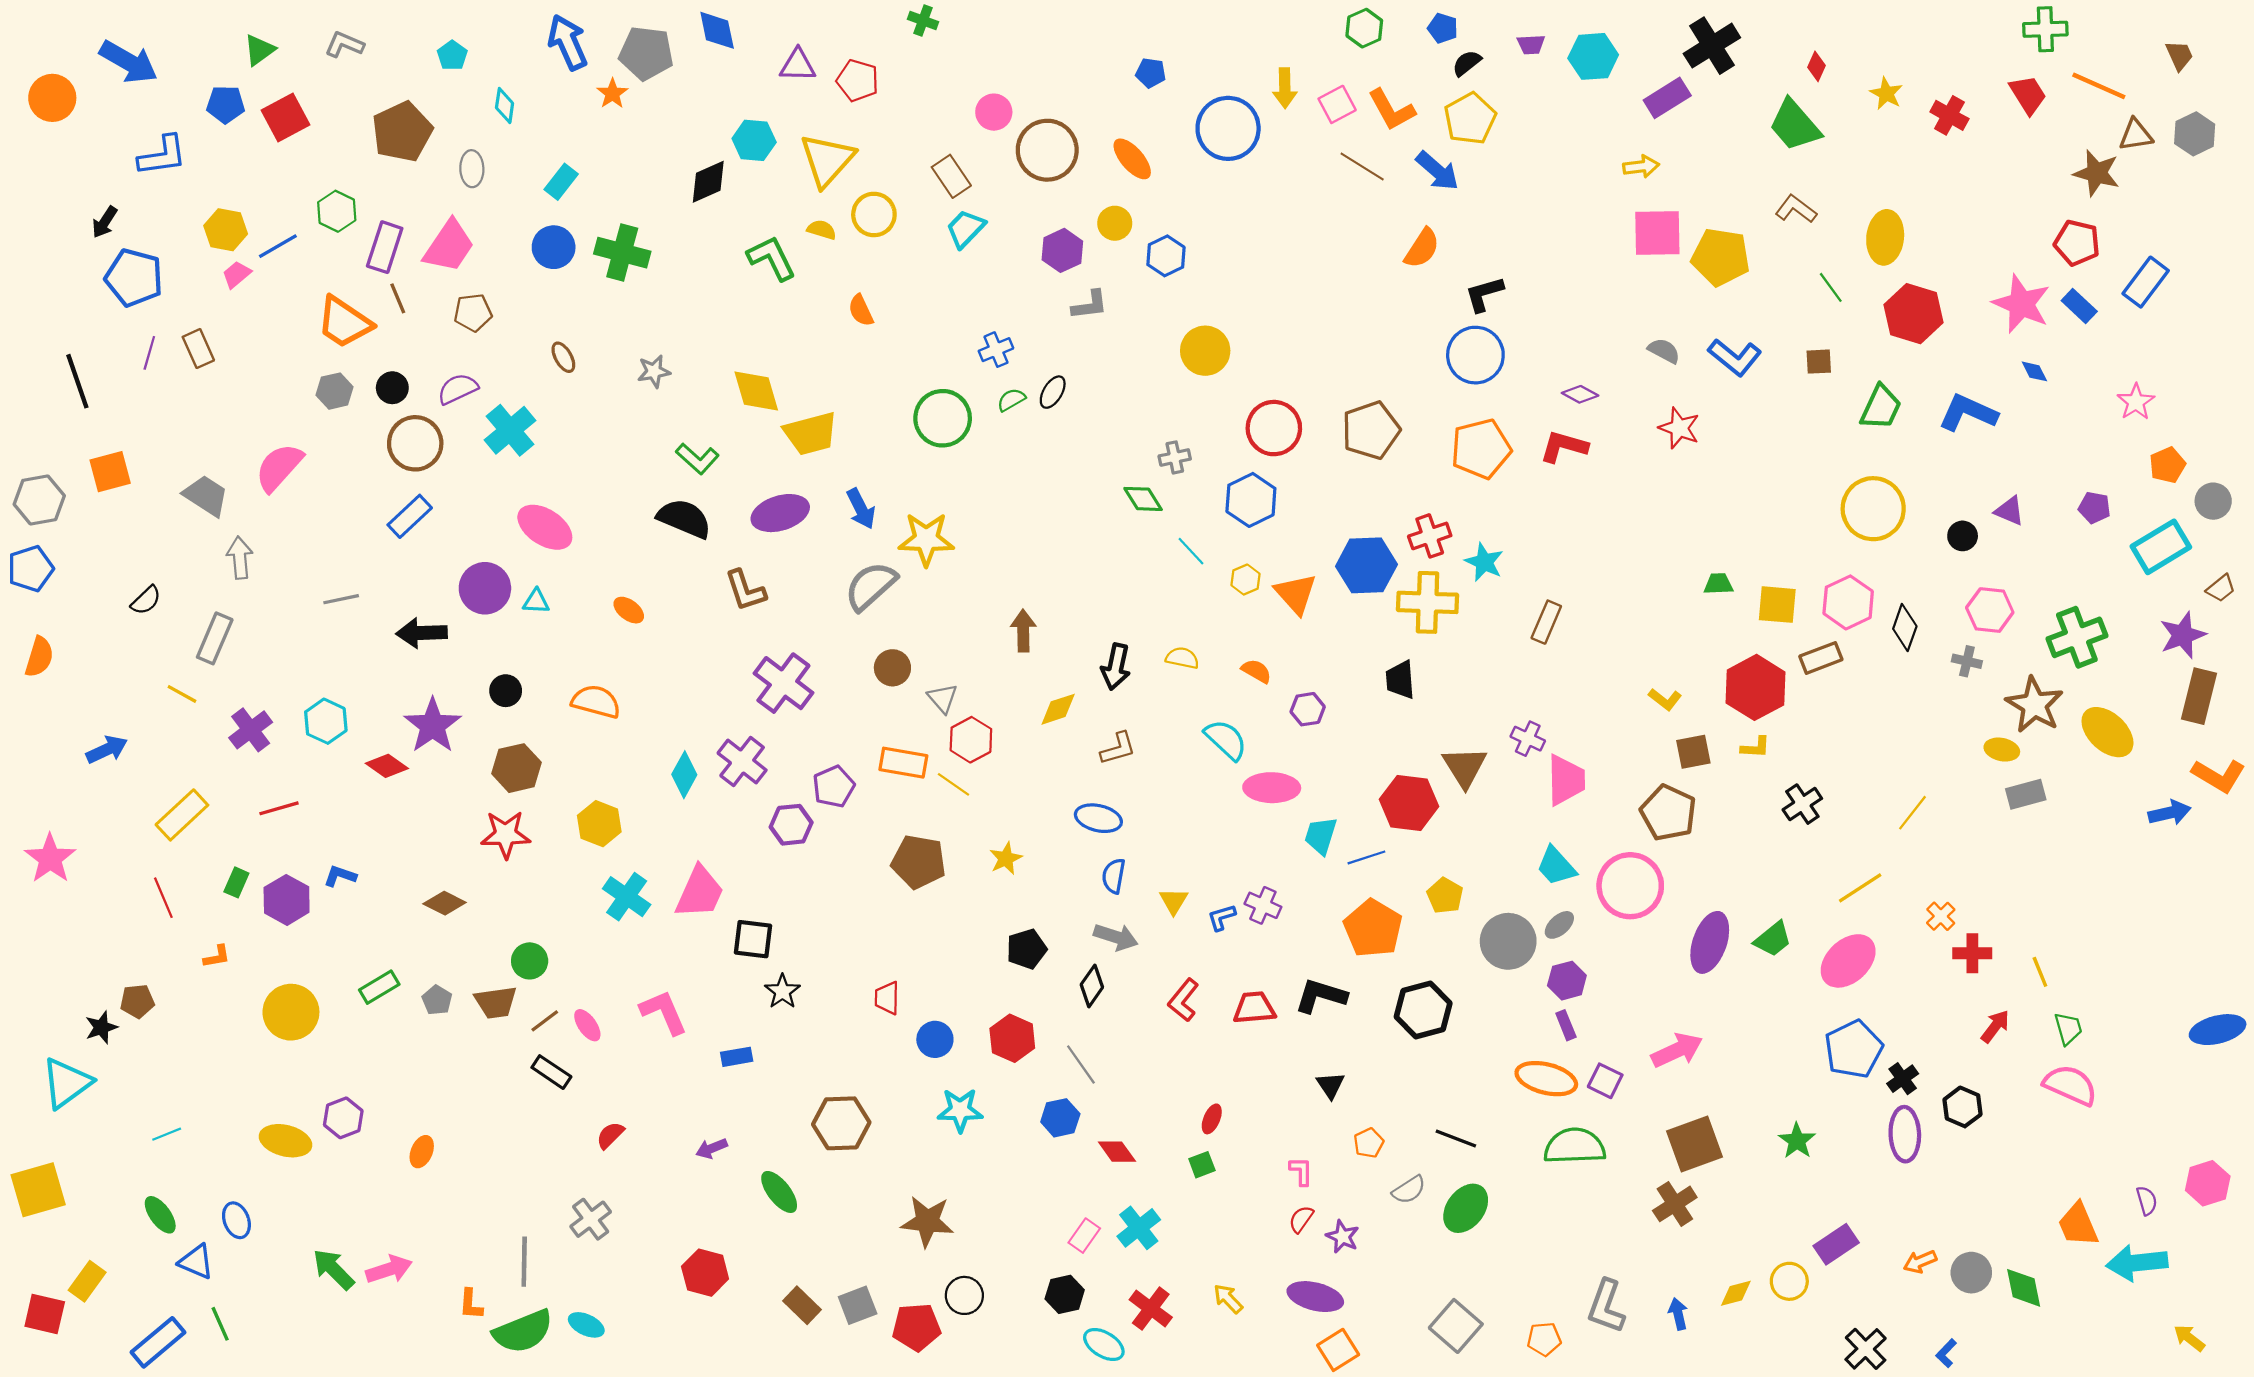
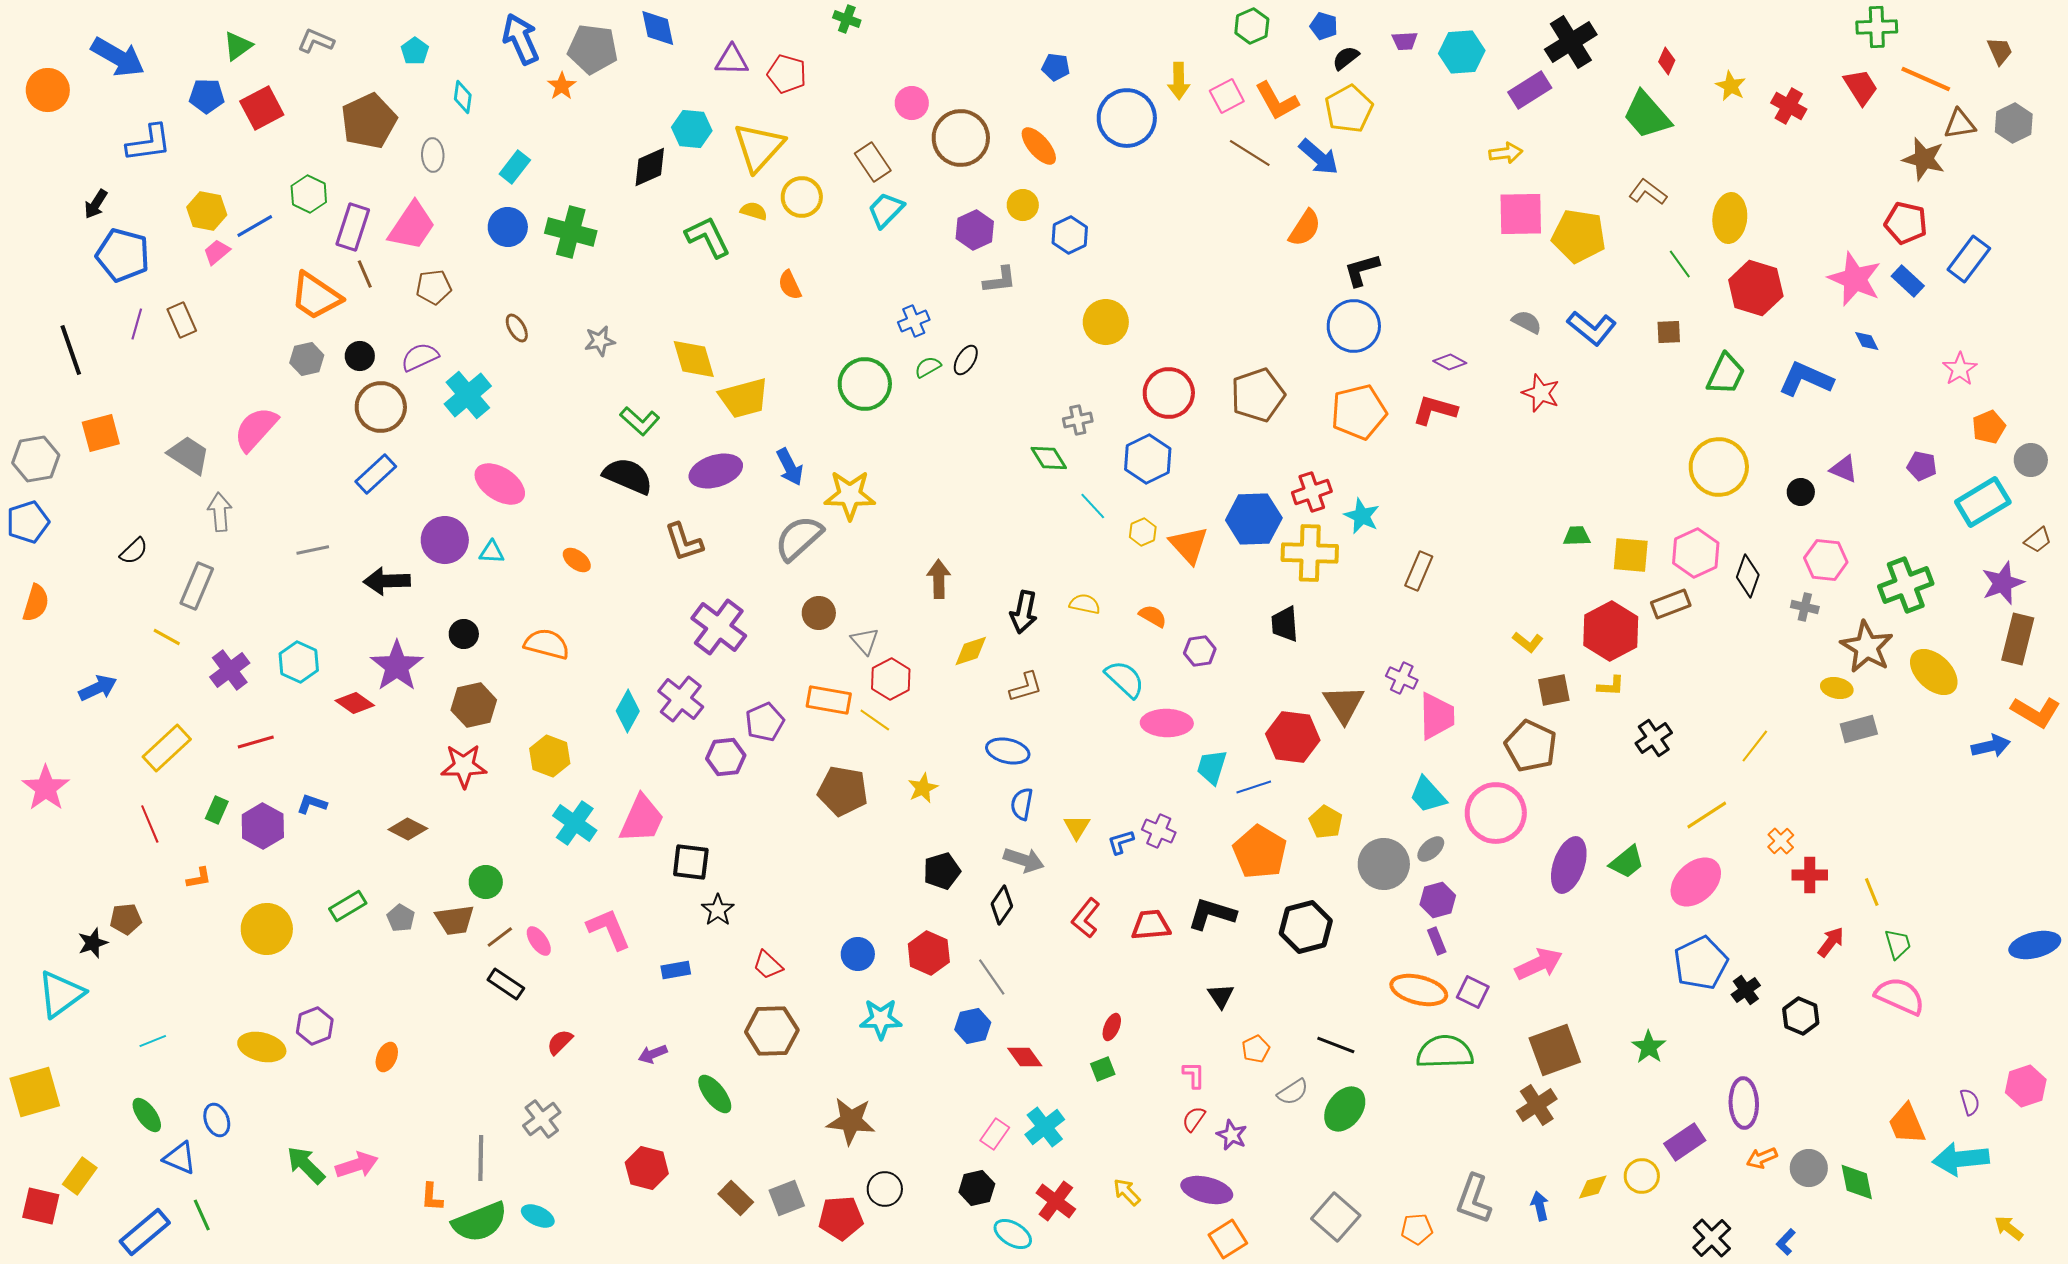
red trapezoid: (887, 998) -> (768, 965), moved, turned -48
purple ellipse: (1905, 1134) -> (1744, 1103), moved

